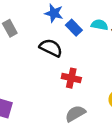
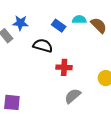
blue star: (54, 13) -> (20, 23), moved

